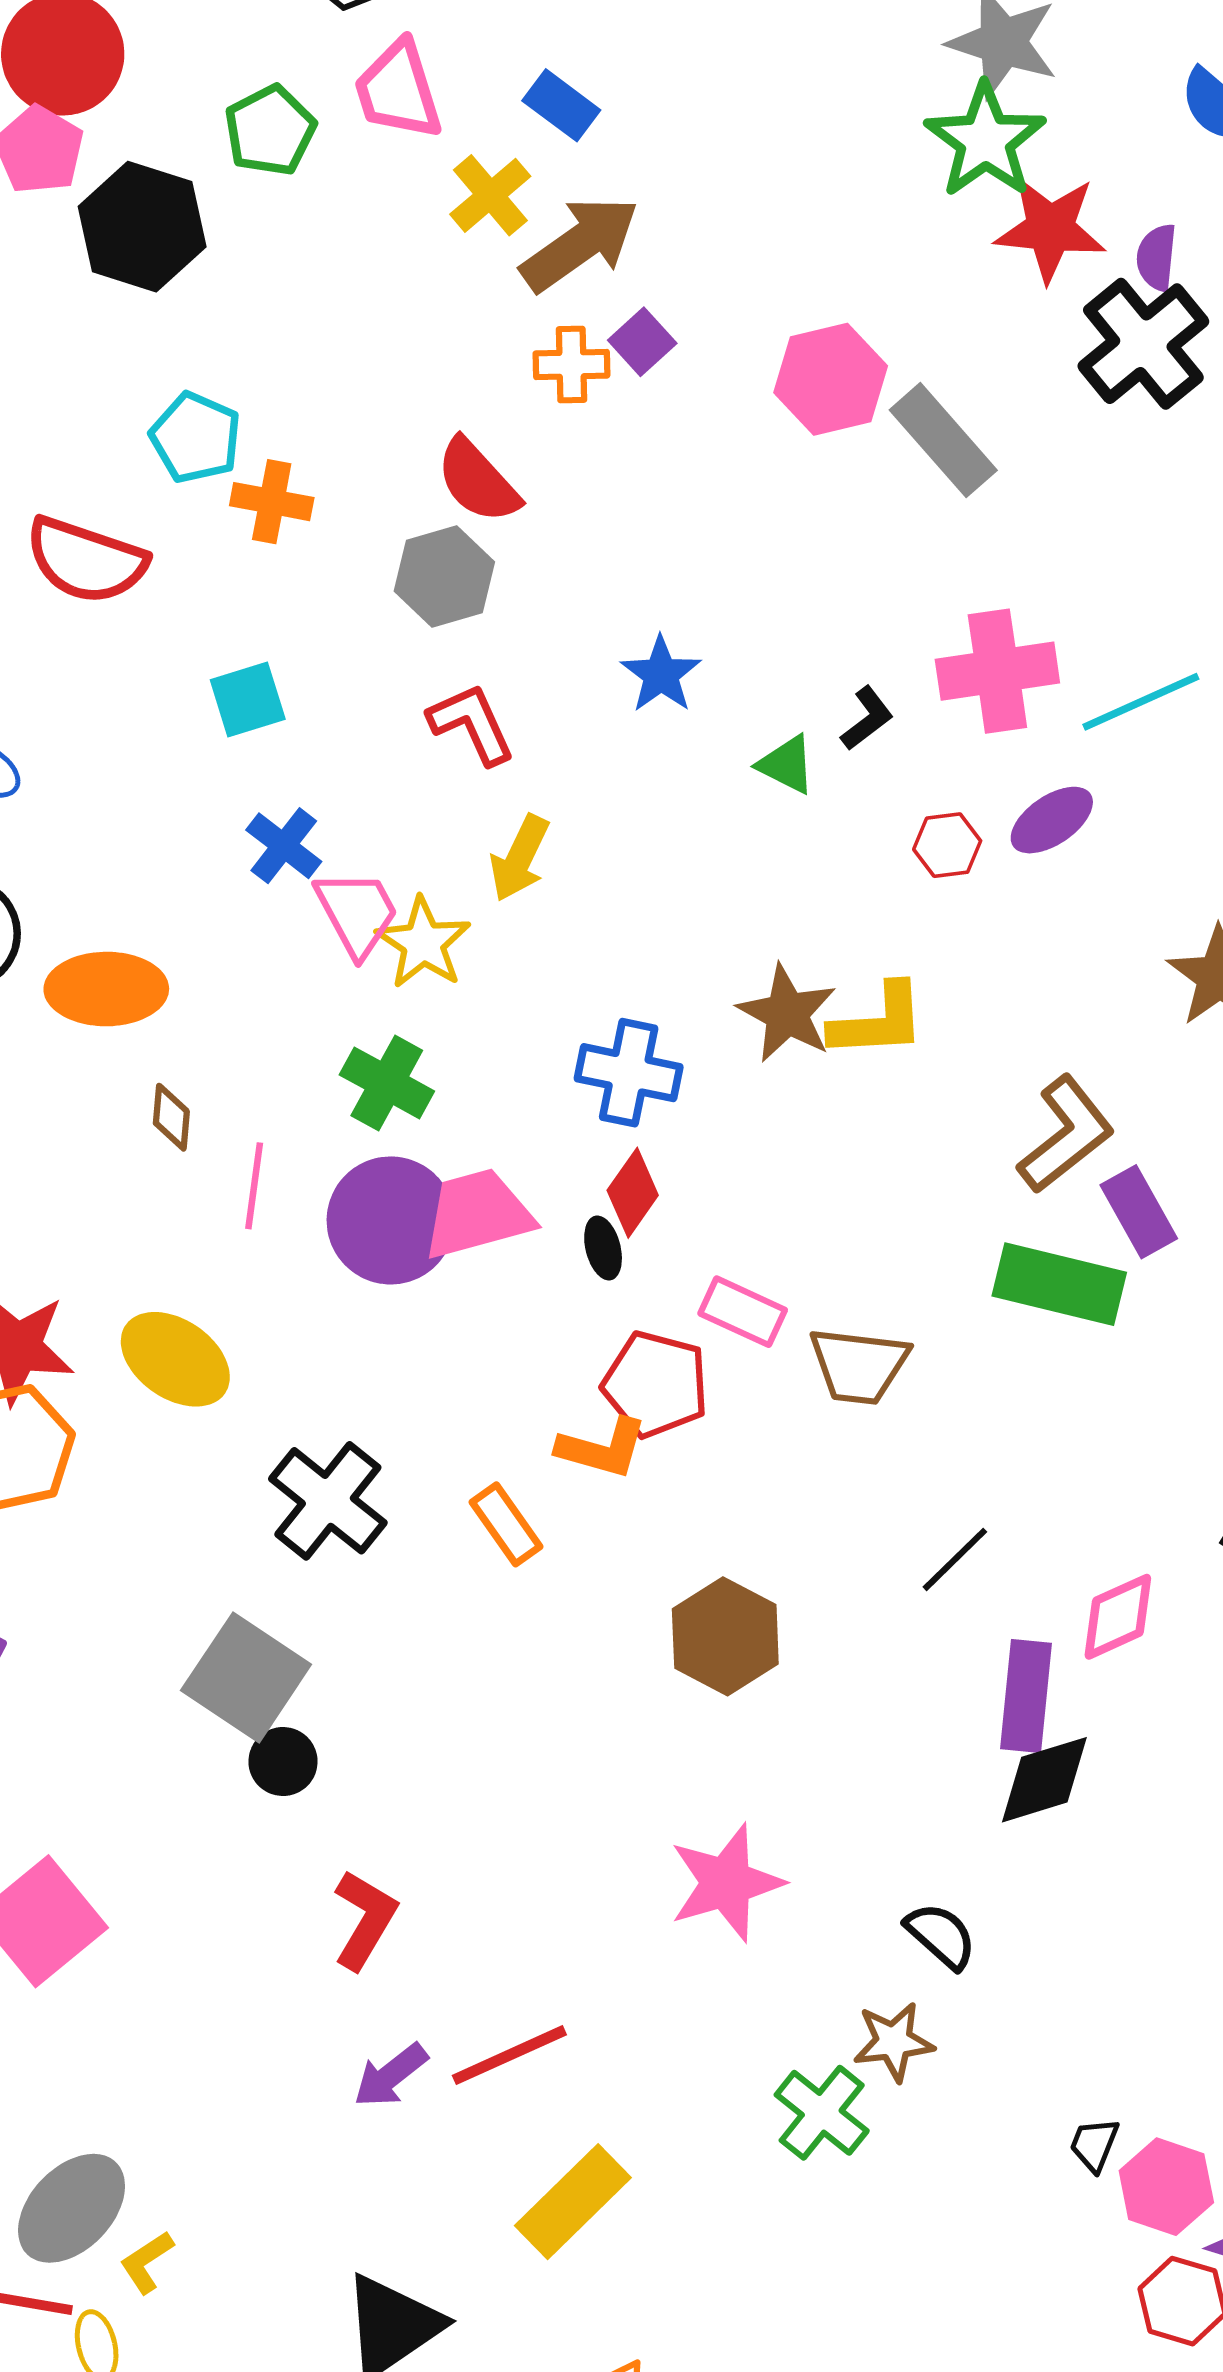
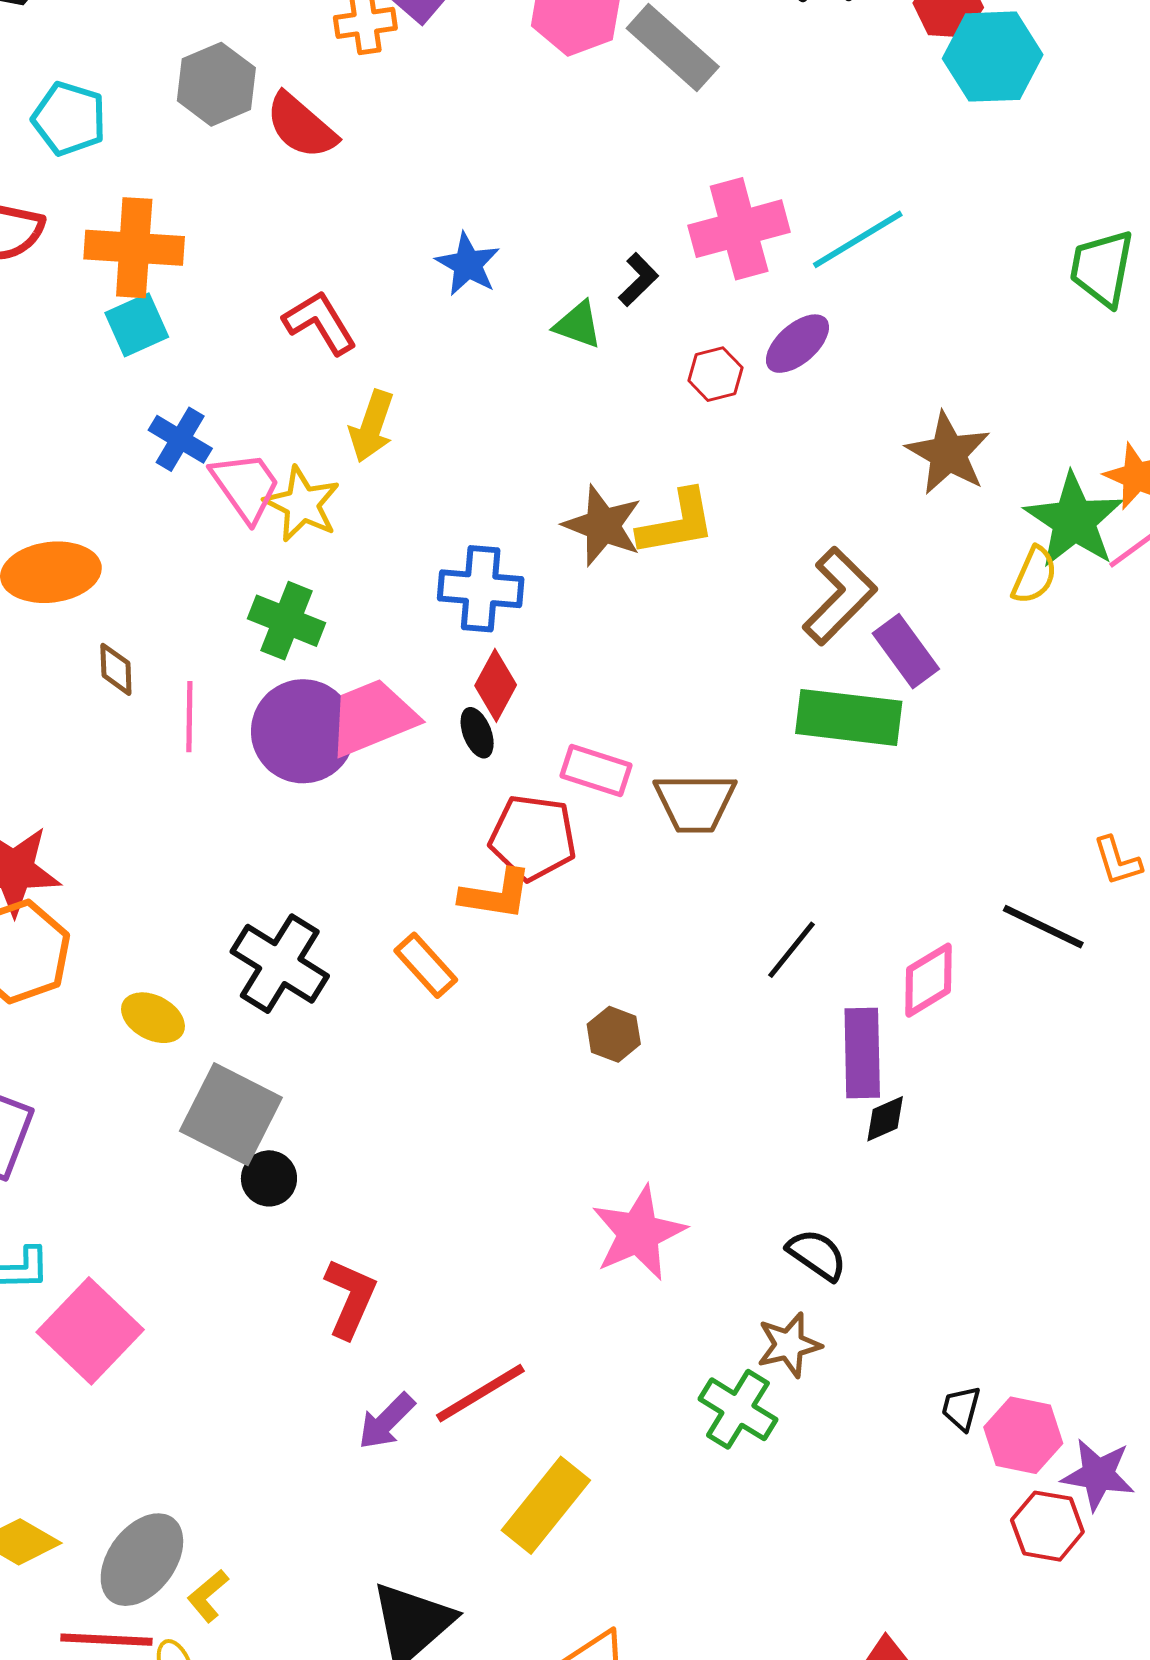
orange cross: (272, 502) -> (134, 248), moved, size x1.5
gray hexagon: (444, 577) -> (216, 84), moved
yellow ellipse: (175, 1359) -> (153, 1018), moved, size x0.7
brown hexagon: (725, 1636) -> (614, 1034), size x0.6
black diamond: (1044, 1780) -> (885, 1119), size x0.6

